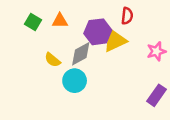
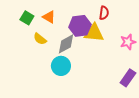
orange triangle: (60, 21) -> (49, 17), turned 32
yellow triangle: (115, 40) -> (94, 33), turned 30
yellow semicircle: (53, 60) -> (40, 39), moved

